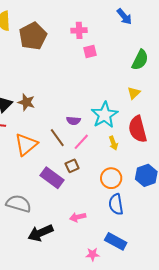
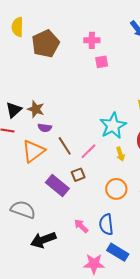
purple semicircle: (73, 121) -> (45, 128), moved
blue semicircle: (116, 204) -> (106, 224), moved
pink arrow: (78, 217) -> (81, 226), turned 56
pink star: (93, 254) -> (94, 264), size x1.5

